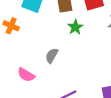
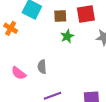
gray semicircle: (52, 56) -> (42, 67), moved, turned -40

